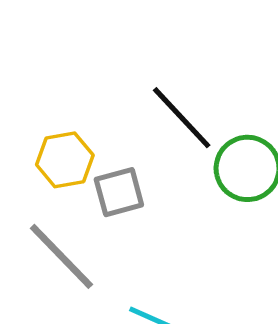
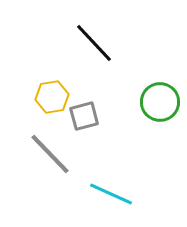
black line: (182, 118) -> (94, 43), moved

